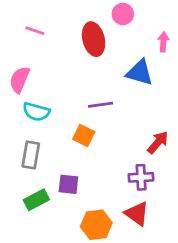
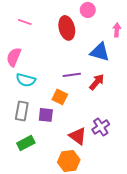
red arrow: (158, 142) -> (97, 82), moved
purple cross: (141, 177) -> (101, 127), turned -30
purple square: (68, 184) -> (46, 115), moved
red triangle: (137, 214) -> (78, 136), moved

